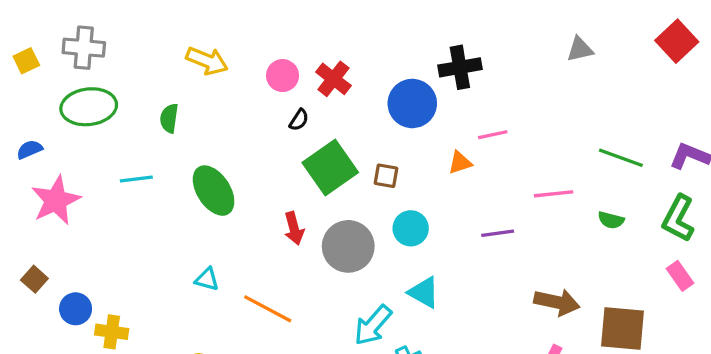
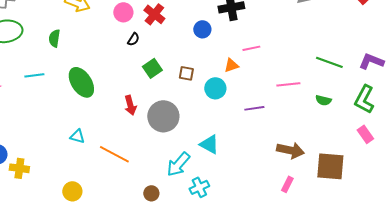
blue circle: (412, 103) -> (202, 29), size x0.6
green square: (330, 168) -> (152, 68), size x0.6
cyan circle: (411, 228) -> (215, 88), moved

